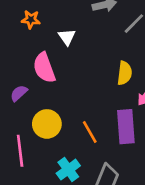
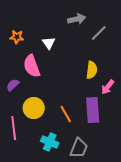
orange star: (31, 20) -> (17, 37), moved
cyan cross: (68, 169) -> (50, 142), turned -30

